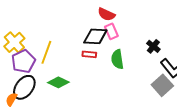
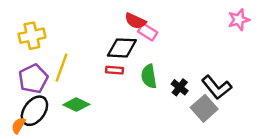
pink rectangle: (111, 31) -> (148, 32), moved, turned -35
yellow cross: (14, 42) -> (32, 36), moved, turned 30
black cross: (153, 46) -> (180, 87), moved

